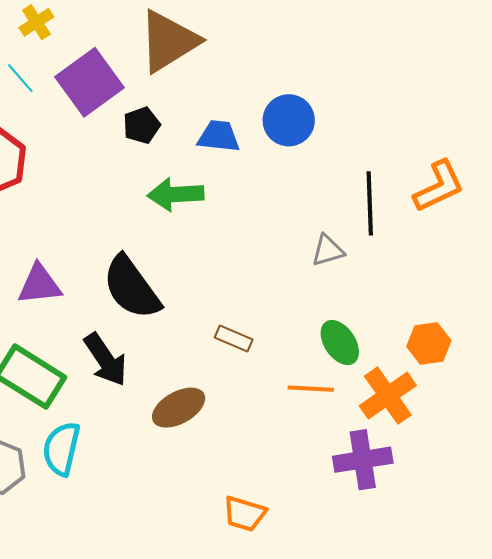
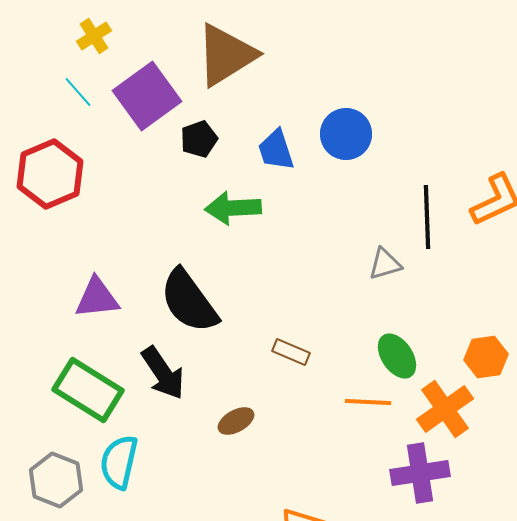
blue trapezoid: (219, 136) -> (276, 150), turned -114
brown ellipse: (179, 408) -> (236, 421), size x0.7

